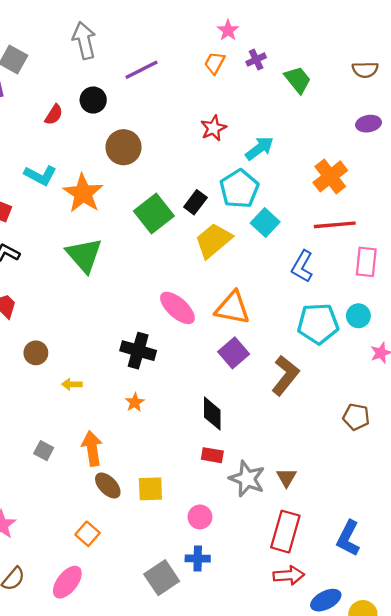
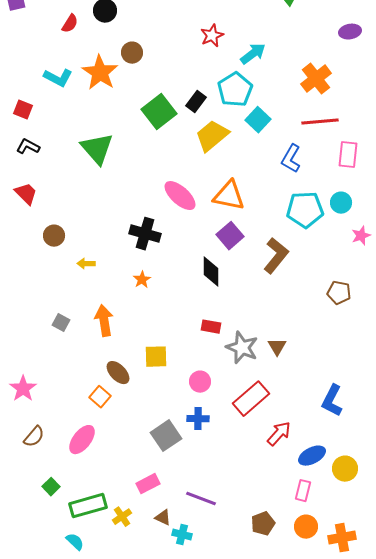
brown circle: (124, 147) -> (132, 53), size x0.7
orange star: (83, 193) -> (100, 73), moved
black diamond: (212, 414) -> (211, 272), moved
brown ellipse: (108, 485) -> (118, 373), moved
red rectangle: (285, 532) -> (251, 399), moved, turned 33
red arrow: (289, 575) -> (279, 434), turned -44

